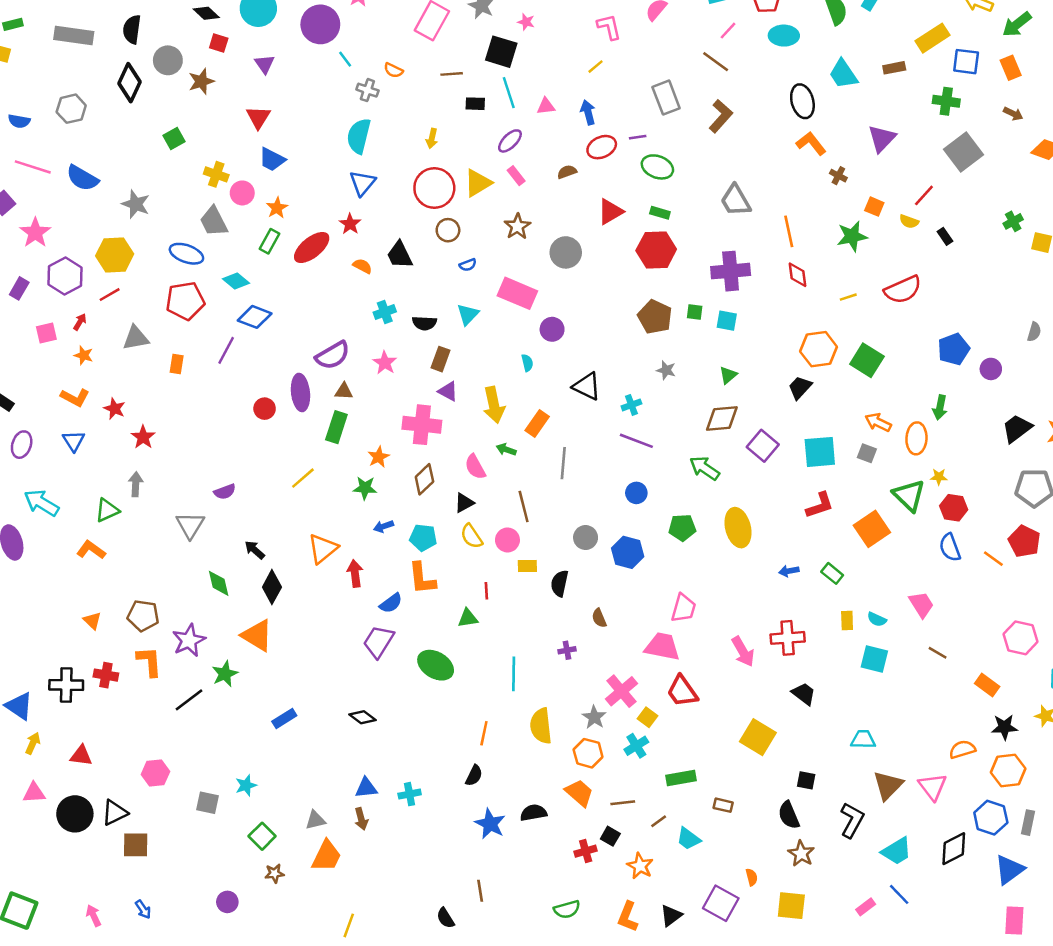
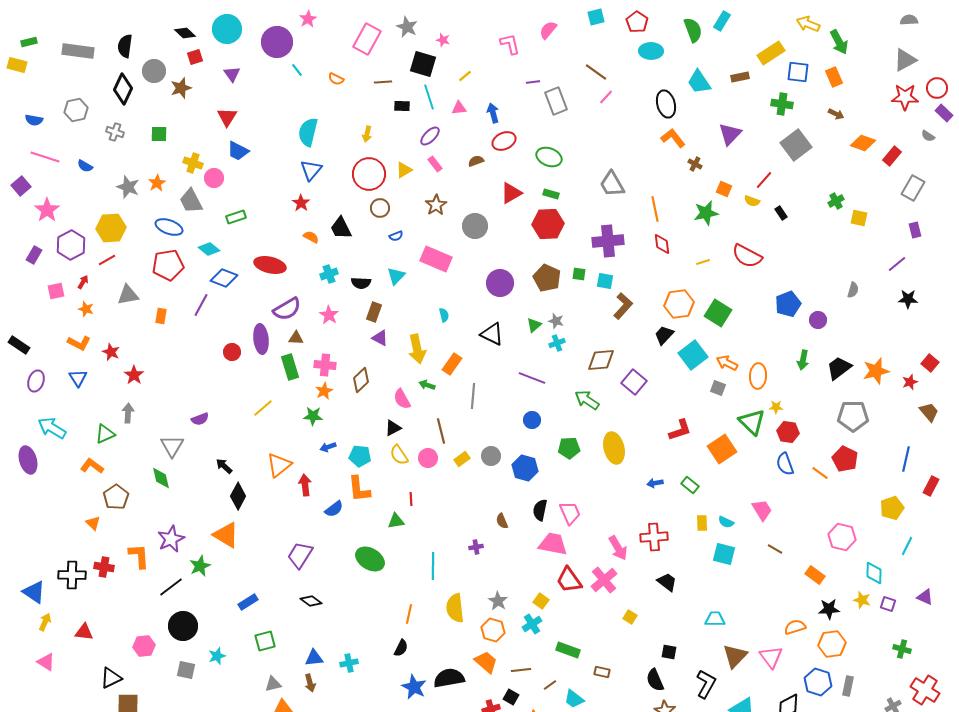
green arrow: (1017, 24) -> (839, 42), turned -80
pink line: (728, 31) -> (606, 97), moved
red square: (219, 43) -> (195, 57), turned -35
yellow line: (595, 67) -> (465, 76), moved
gray cross: (367, 90) -> (115, 132), moved
brown L-shape: (721, 116) -> (623, 306), moved
purple line: (638, 137) -> (533, 82), moved
green square: (174, 138) -> (159, 134), turned 30
blue semicircle: (82, 178) -> (85, 166), size x0.6
yellow triangle: (478, 183) -> (404, 170), size x0.7
orange star: (277, 208) -> (157, 183), moved
green rectangle: (269, 241) -> (236, 217), turned 42
red ellipse: (312, 247) -> (270, 265), moved, turned 52
red semicircle: (903, 290) -> (747, 256), turned 52
purple circle: (552, 329) -> (500, 283), moved, size x1.4
green triangle: (728, 375) -> (534, 325), moved
cyan cross: (631, 405) -> (557, 343), moved
green arrow: (940, 407) -> (803, 360), moved
pink cross: (422, 425) -> (325, 365), moved, size x0.7
green rectangle: (336, 427) -> (290, 367), turned -35
cyan square: (820, 452) -> (693, 355), moved, turned -32
brown diamond: (424, 479) -> (361, 380), moved
yellow rectangle: (527, 566) -> (462, 459), moved, turned -35
green diamond: (219, 583) -> (161, 478), moved
black semicircle: (560, 583) -> (540, 510), moved
pink trapezoid: (683, 608) -> (570, 513), turned -40
brown pentagon: (143, 616) -> (116, 497), moved, turned 30
purple trapezoid: (379, 642) -> (300, 555), moved
pink cross: (621, 691) -> (604, 580), moved
yellow square: (758, 737) -> (630, 617), size x0.5
green rectangle: (681, 778) -> (568, 650), turned 30
pink triangle: (34, 793) -> (46, 662), turned 36
black semicircle: (533, 813) -> (449, 678), size x1.4
black circle: (75, 814) -> (183, 626), moved
green square: (262, 836) -> (265, 641), moved, turned 30

